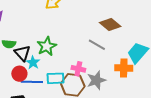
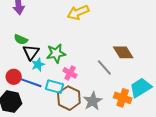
pink cross: (78, 69) -> (70, 73), moved
red circle: (19, 74) -> (14, 77), moved
gray star: (96, 80) -> (93, 101), turned -30

